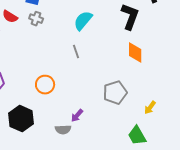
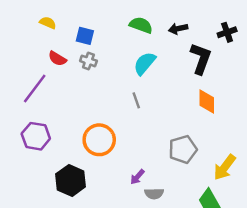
orange circle: (45, 85) -> (99, 140), size x1.4
yellow arrow: (150, 108) -> (225, 167), size x1.6
gray semicircle: (63, 130) -> (154, 194), moved

